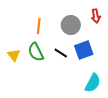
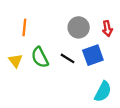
red arrow: (96, 16) -> (107, 29), moved
orange line: (39, 26) -> (24, 27), moved

